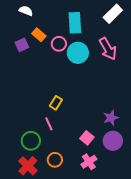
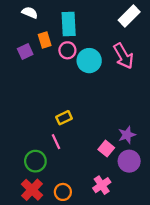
cyan rectangle: (75, 23) -> (69, 24), moved
orange rectangle: (39, 35) -> (45, 40), turned 32
yellow rectangle: (56, 103) -> (64, 118), turned 32
pink square: (87, 138) -> (106, 149), moved
orange circle: (55, 160) -> (63, 192), moved

